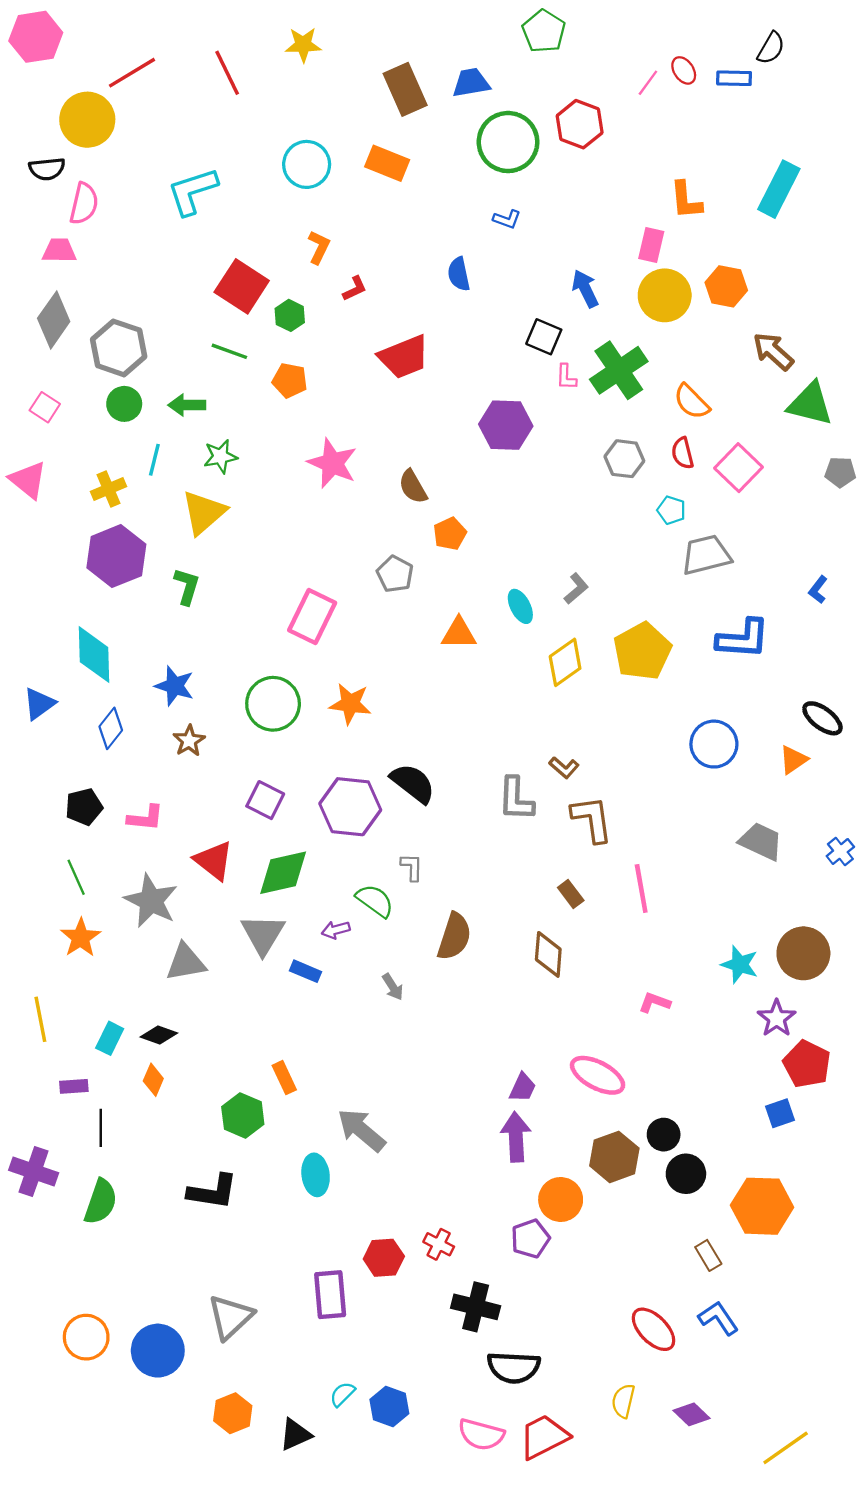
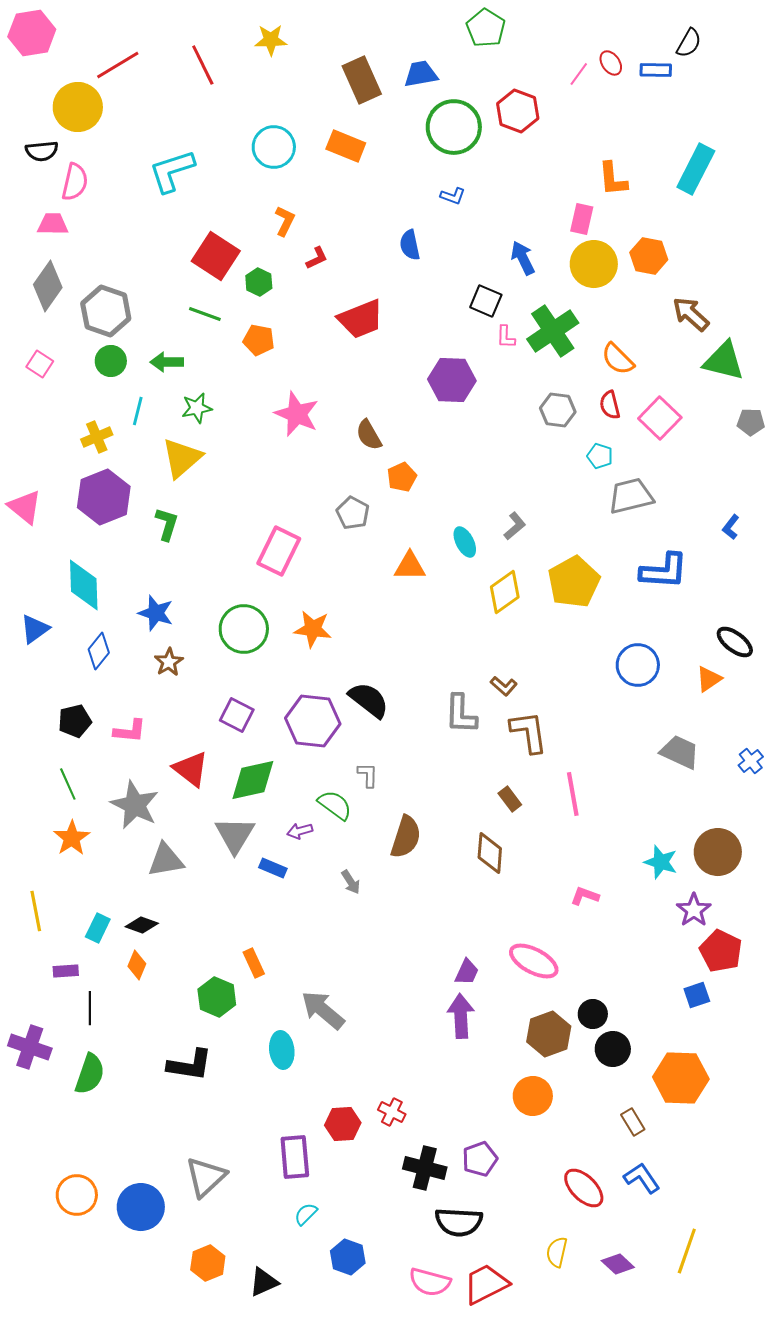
pink triangle: (28, 480) -> (25, 507), moved
orange circle: (561, 1199) -> (533, 1096), moved
purple pentagon: (530, 1239) -> (480, 1159), moved
cyan semicircle: (342, 1394) -> (306, 1214), moved
yellow line: (786, 1448) -> (687, 1251), moved, turned -36

